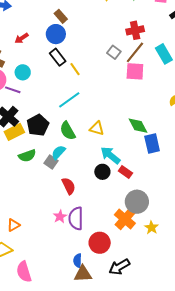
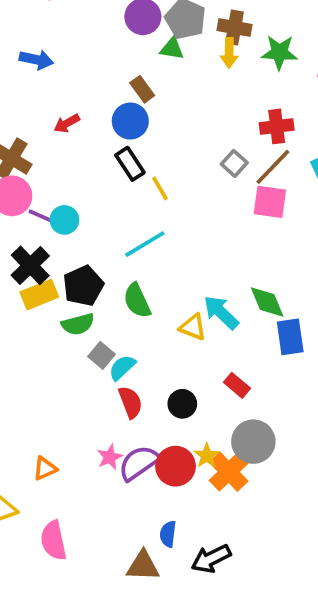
cyan circle: (23, 72) -> (64, 220), moved
yellow triangle: (97, 128) -> (193, 327), moved
cyan semicircle: (58, 152) -> (122, 368), moved
cyan arrow: (110, 155) -> (221, 312), moved
green semicircle: (27, 156) -> (78, 324), moved
black circle: (102, 172) -> (182, 404), moved
purple semicircle: (76, 218) -> (139, 463), turned 50
orange triangle: (13, 225) -> (45, 469), moved
yellow star: (151, 228) -> (207, 456), moved
red circle: (100, 243) -> (175, 466), moved
blue semicircle: (78, 261) -> (168, 534), moved
pink semicircle: (24, 272) -> (53, 540), moved

